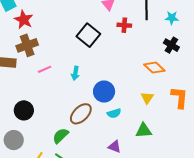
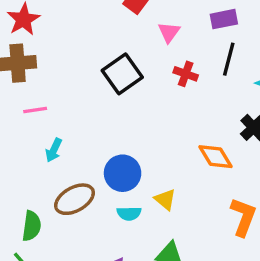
cyan arrow: (75, 73) -> (54, 150), moved
yellow triangle: (147, 98) -> (165, 199), moved, turned -40
green semicircle: (61, 136) -> (32, 226), turned 126

